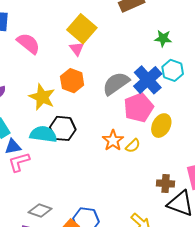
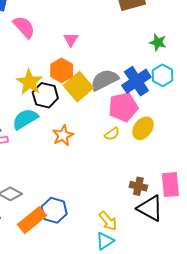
yellow square: (82, 29) -> (78, 87), moved
black hexagon: (63, 128) -> (45, 95), moved
cyan semicircle: (43, 134) -> (25, 119), turned -48
orange star: (113, 140) -> (63, 135), moved
yellow semicircle: (133, 146) -> (112, 134), moved

